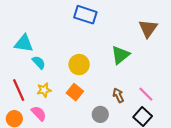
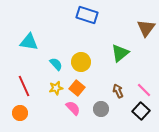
cyan semicircle: (39, 62) -> (56, 64), moved
yellow star: (44, 90) -> (56, 88), moved
pink semicircle: (39, 113) -> (73, 108), moved

